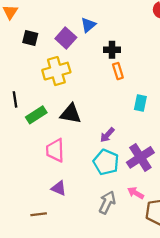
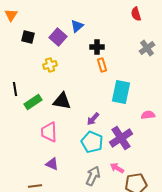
yellow cross: (56, 71) -> (50, 65), size x0.6
cyan rectangle: (140, 103) -> (121, 92), size x1.6

